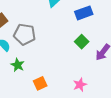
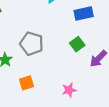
gray pentagon: (25, 34) -> (32, 44), moved

